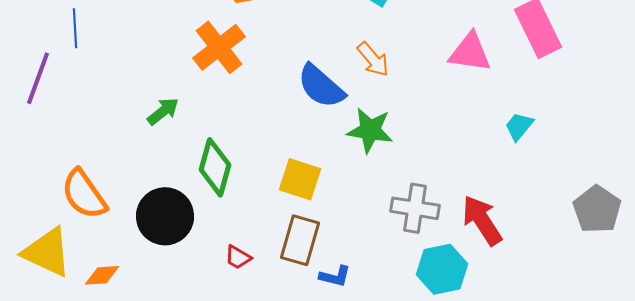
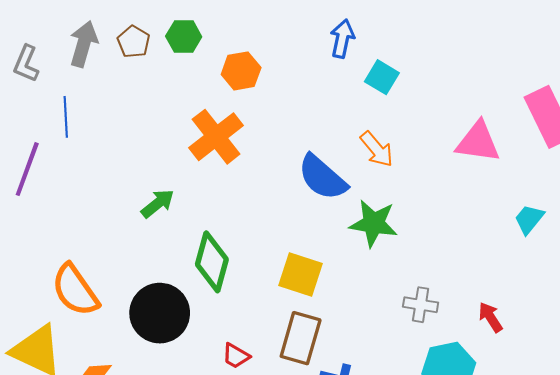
gray cross: (415, 208) -> (421, 305), size x0.7
red arrow: (482, 220) -> (490, 317), size x0.6

